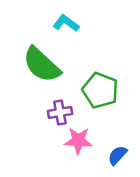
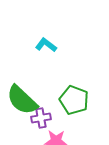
green semicircle: (42, 65) -> (22, 100), moved

